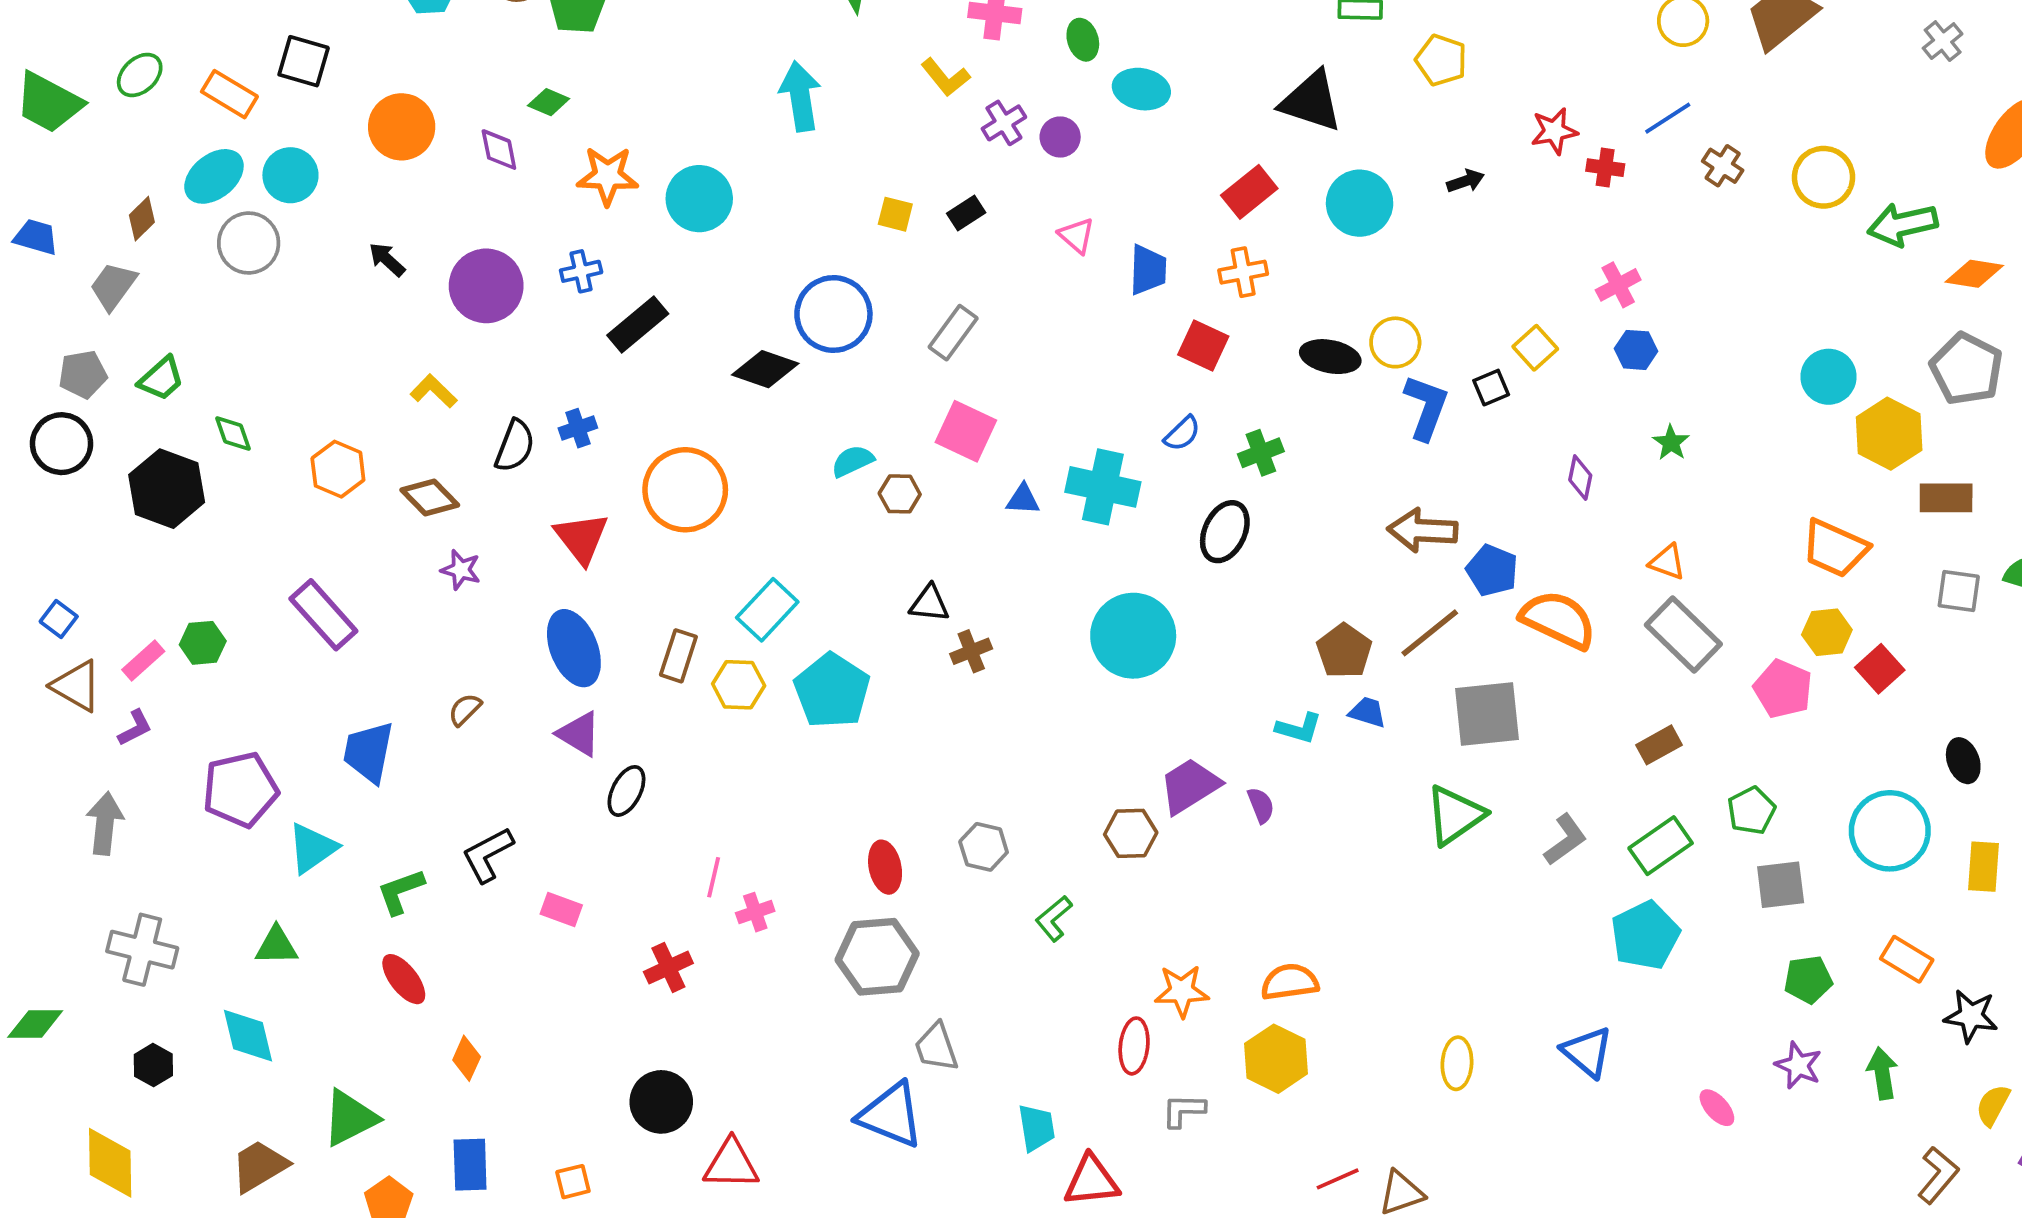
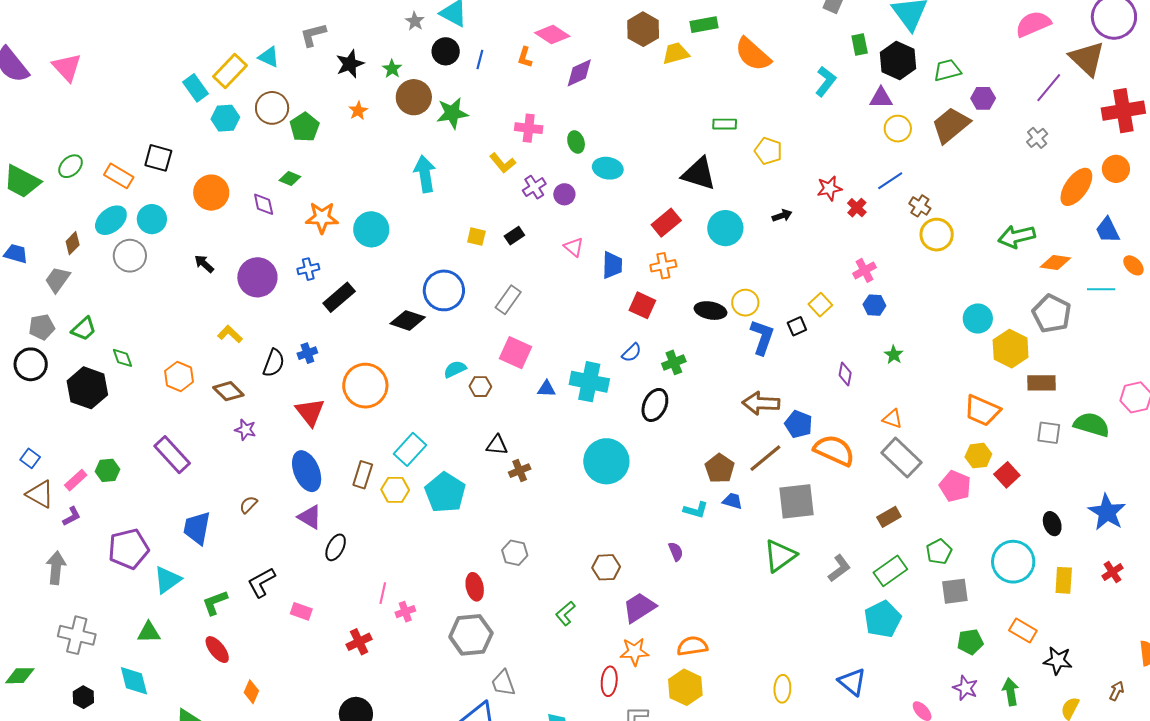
red cross: (1605, 168) -> (857, 208), turned 36
yellow circle: (1824, 177) -> (937, 235), moved
purple trapezoid: (1190, 786) -> (639, 607), moved
gray hexagon: (984, 847) -> (515, 553), moved

